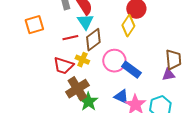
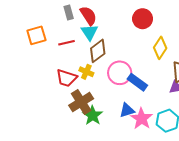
yellow diamond: (128, 26) -> (160, 48), moved
red line: (70, 38) -> (67, 43), moved
blue triangle: (121, 97) -> (127, 110), turned -42

